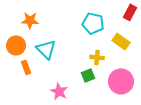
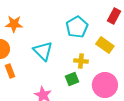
cyan pentagon: (93, 23) -> (77, 27), turned 30
cyan triangle: (46, 49) -> (43, 51), moved

